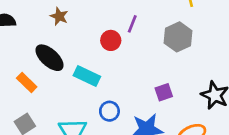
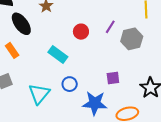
purple line: (132, 24) -> (110, 27), moved
black ellipse: (49, 58) -> (21, 24), moved

